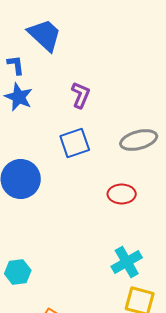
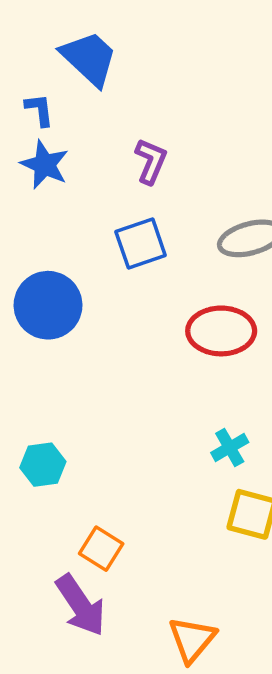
red ellipse: (122, 194) -> (221, 331), size x1.4
cyan cross: (127, 262) -> (230, 448), size x0.7

